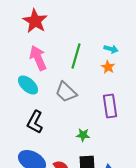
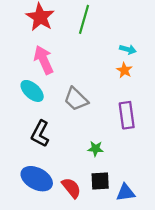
green line: (76, 56) -> (84, 19), moved

